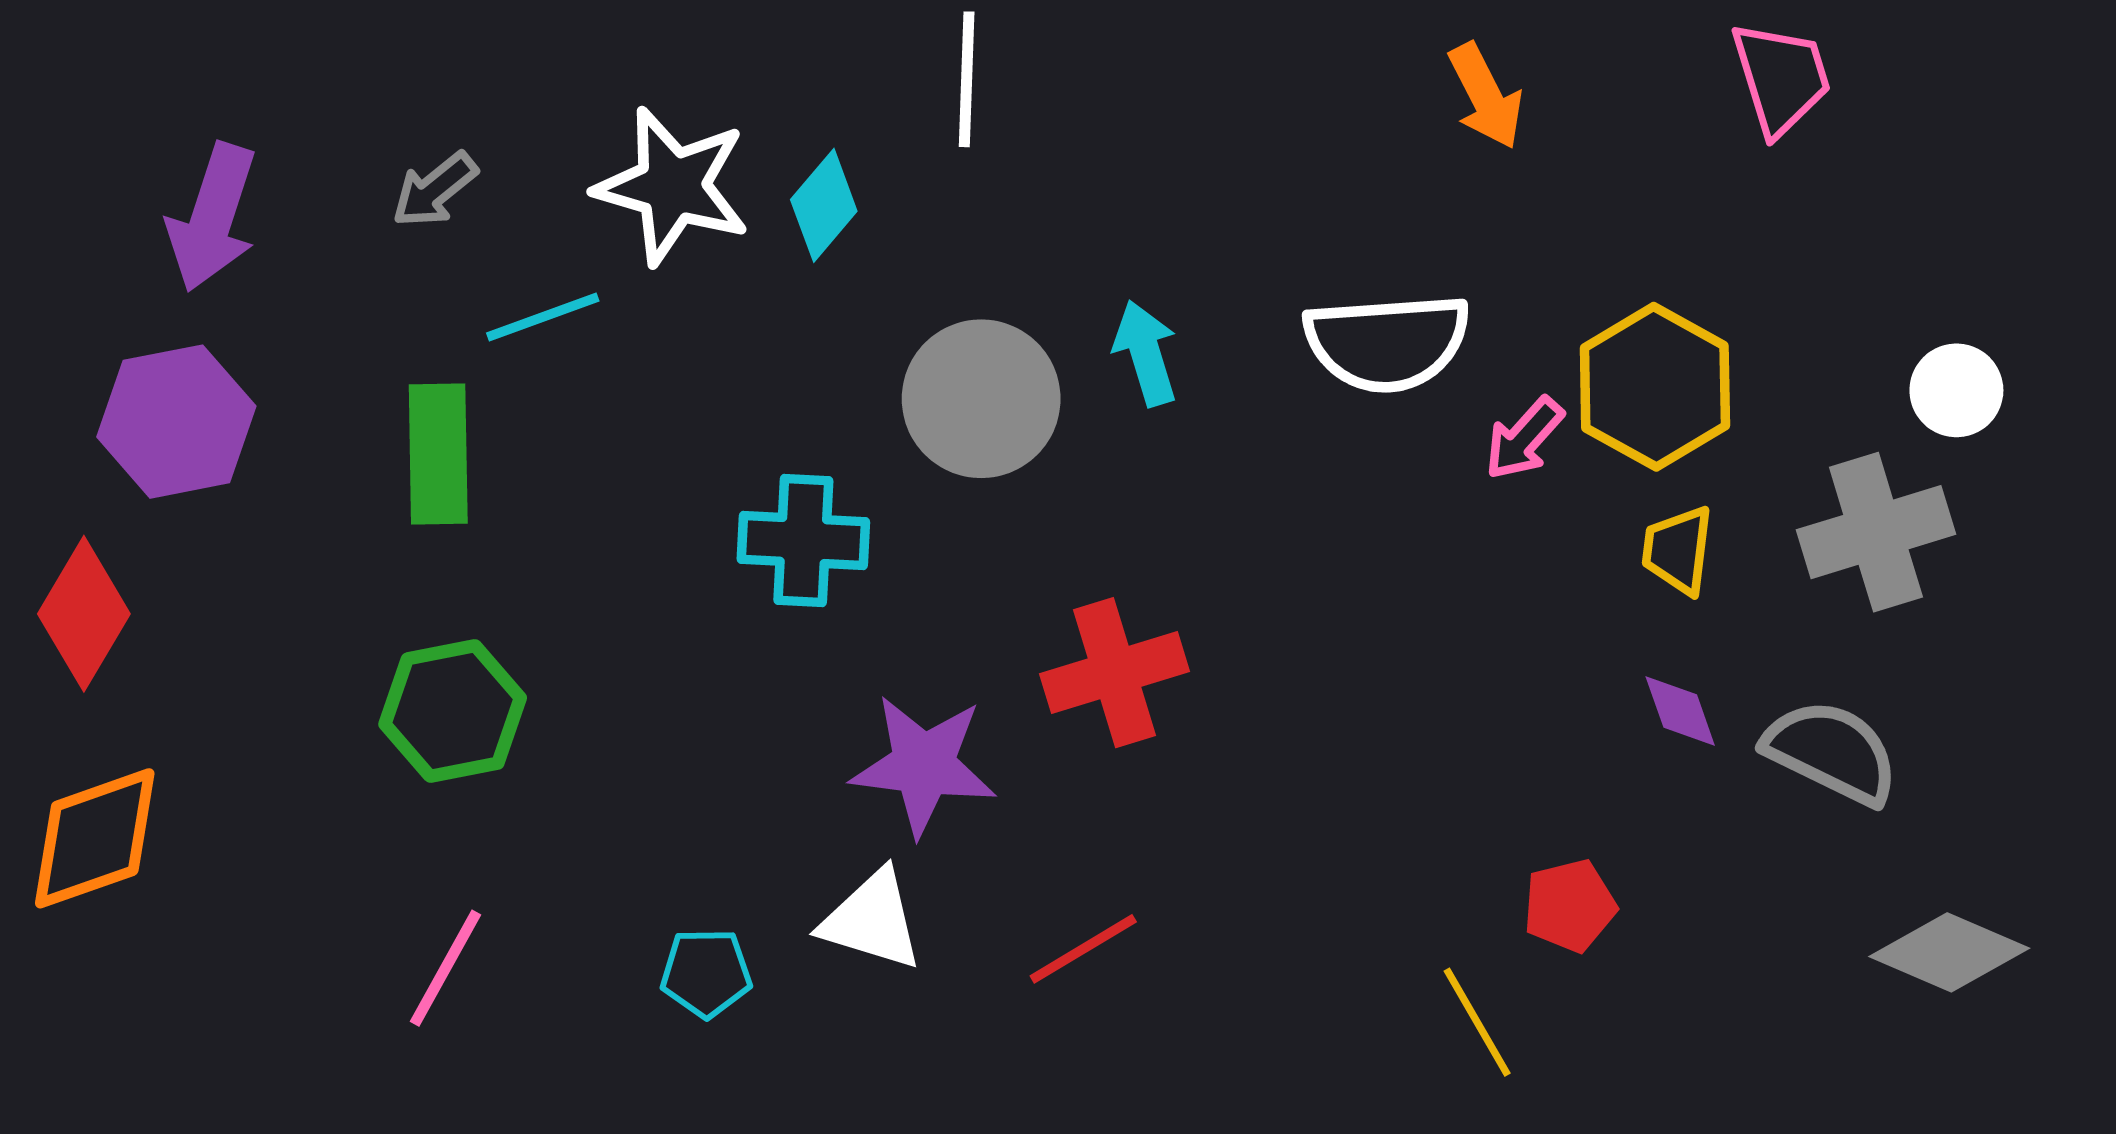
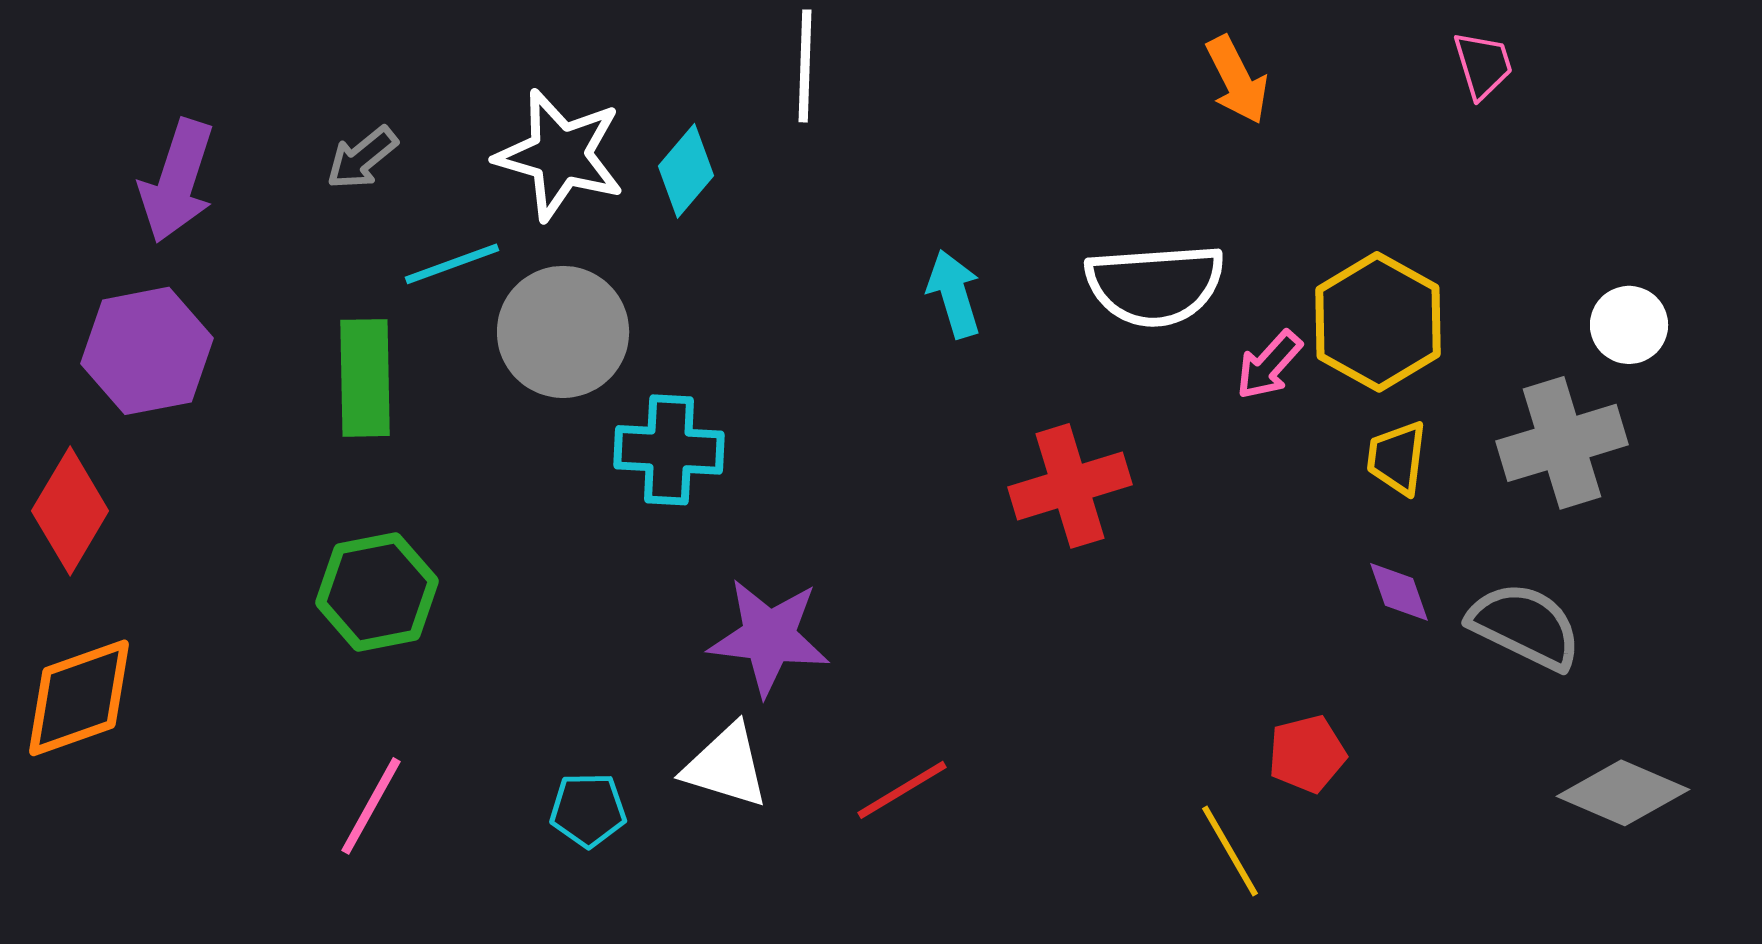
pink trapezoid: (1781, 78) -> (1483, 65), size x0.7
gray circle: (981, 399) -> (563, 332), moved
red cross: (1114, 673) -> (1070, 486), moved

